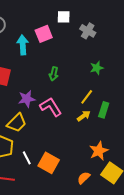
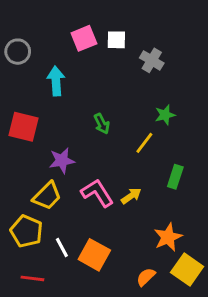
pink square: (44, 34) -> (84, 38), moved
green arrow: (54, 74) -> (102, 124), turned -40
yellow line: (87, 97) -> (144, 143), moved
pink L-shape: (51, 107) -> (97, 193), moved
yellow arrow: (84, 116) -> (131, 196), moved

